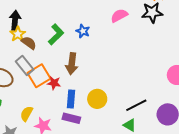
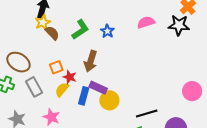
gray rectangle: (25, 65) -> (34, 87), moved
orange square: (39, 76) -> (56, 67), size x0.6
yellow semicircle: (26, 114) -> (62, 90), moved
purple rectangle: (71, 118) -> (98, 88), moved

